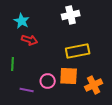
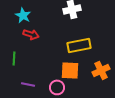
pink circle: (48, 81) -> (57, 87), moved
orange cross: (94, 85) -> (101, 70), moved

